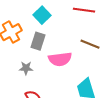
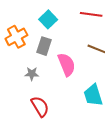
pink semicircle: (60, 59) -> (67, 65), turned -105

